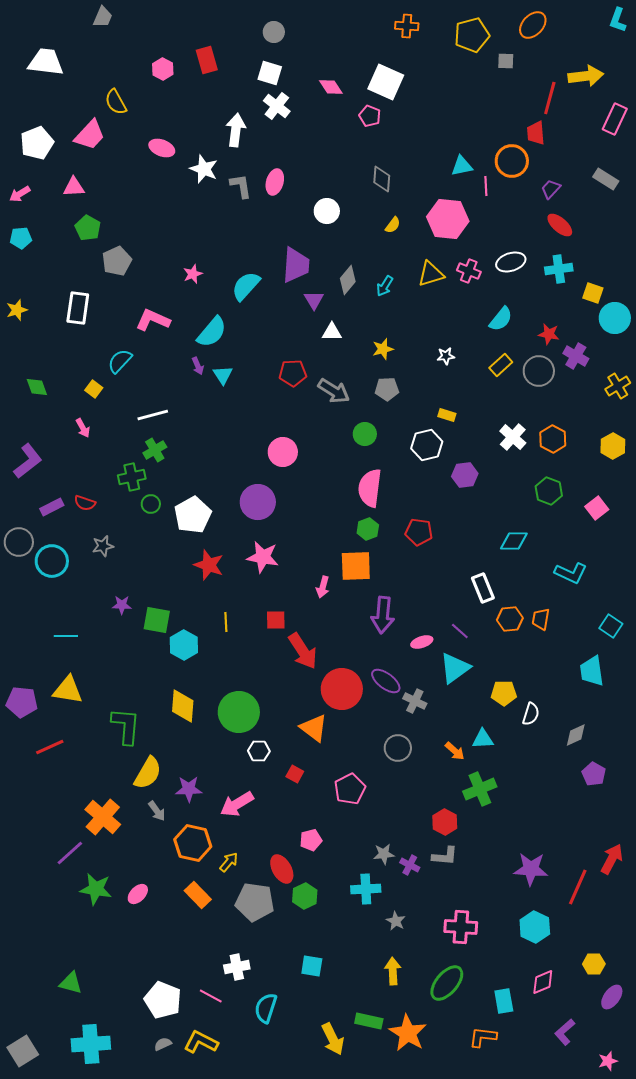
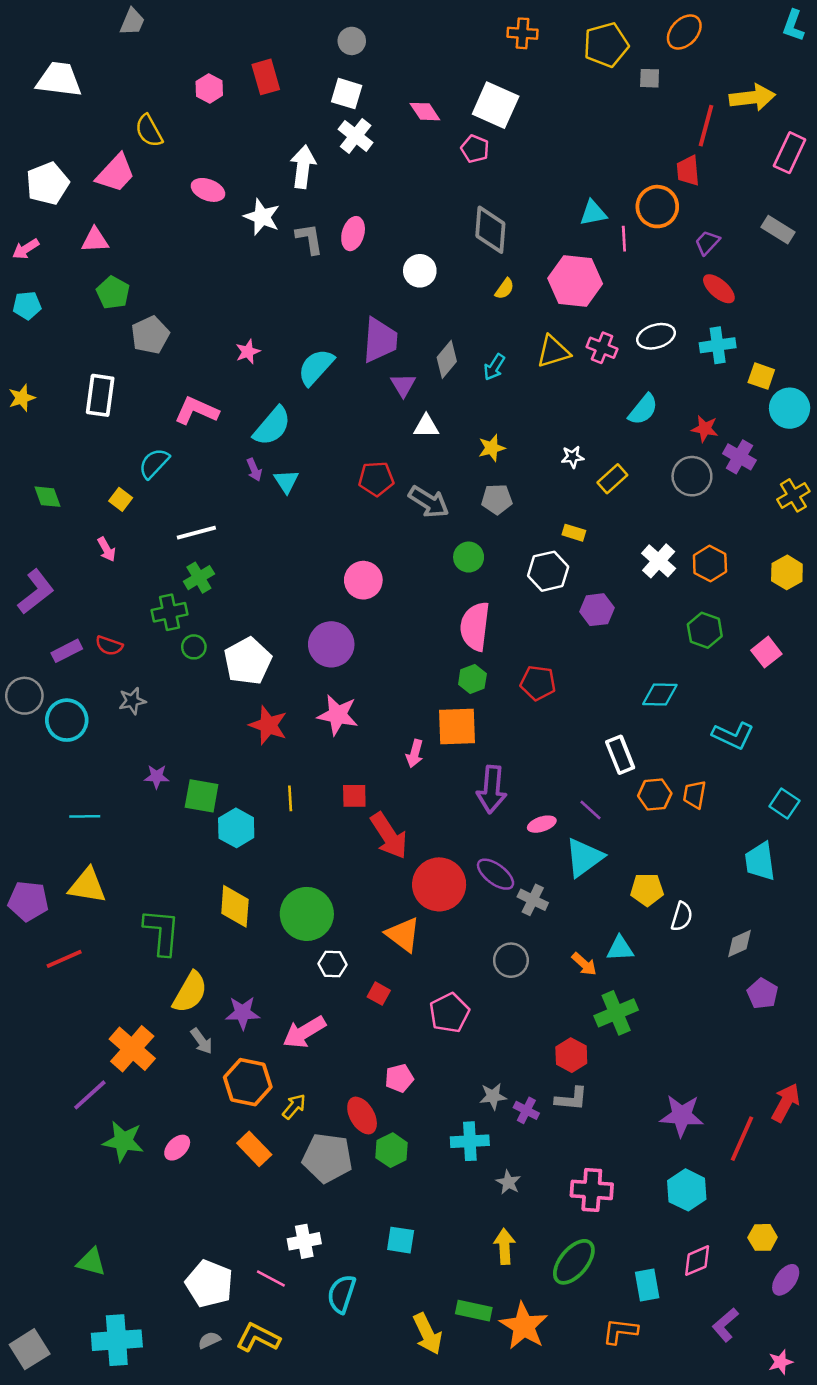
gray diamond: (382, 179) -> (490, 230), size x1.4
yellow rectangle: (501, 365) -> (612, 479), moved

